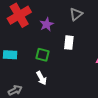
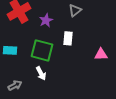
green square: (43, 55) -> (42, 50), size x1.6

